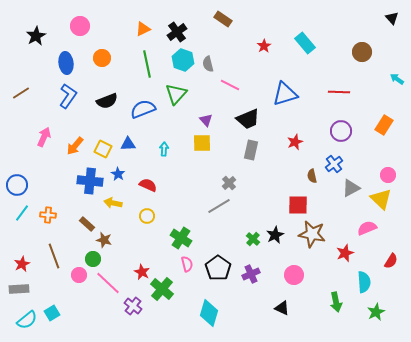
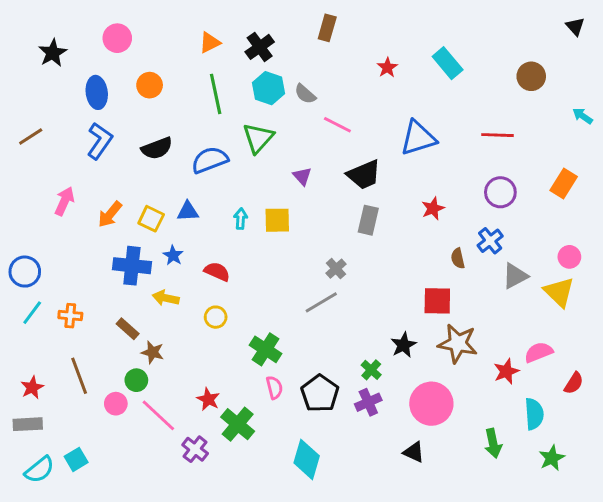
brown rectangle: (223, 19) -> (327, 28), turned 72
gray semicircle: (208, 64) -> (305, 94), turned -35
yellow square: (202, 143) -> (277, 220), moved
pink semicircle: (367, 228) -> (539, 352), moved
green cross: (253, 239) -> (371, 370), moved
pink circle: (294, 275) -> (431, 404), size x1.5

